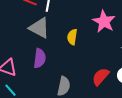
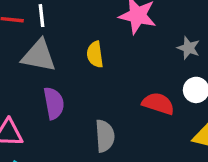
red semicircle: (101, 77) -> (158, 104), turned 84

